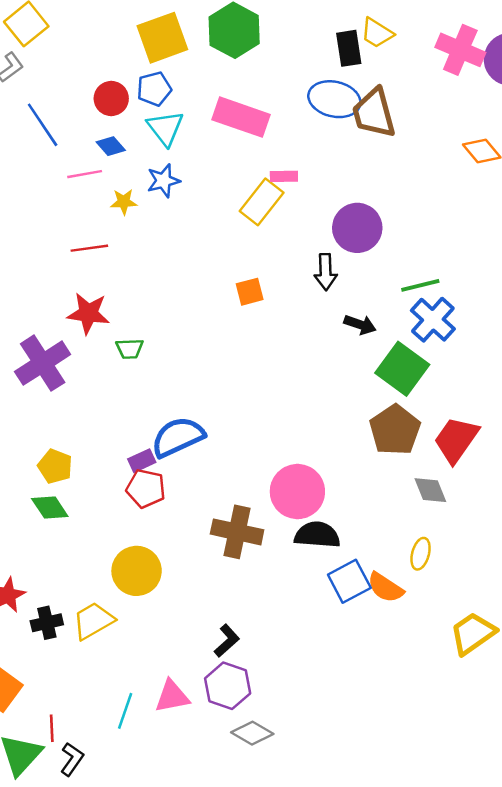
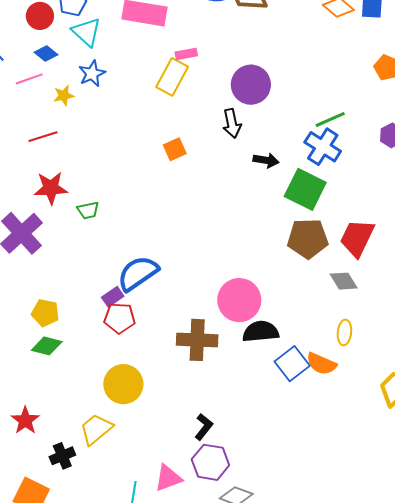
green line: (420, 285) -> (330, 119), moved
brown pentagon: (395, 430) -> (308, 238), turned -30
green diamond: (50, 508) -> (47, 346), turned -32
black cross: (47, 623) -> (62, 456), moved

